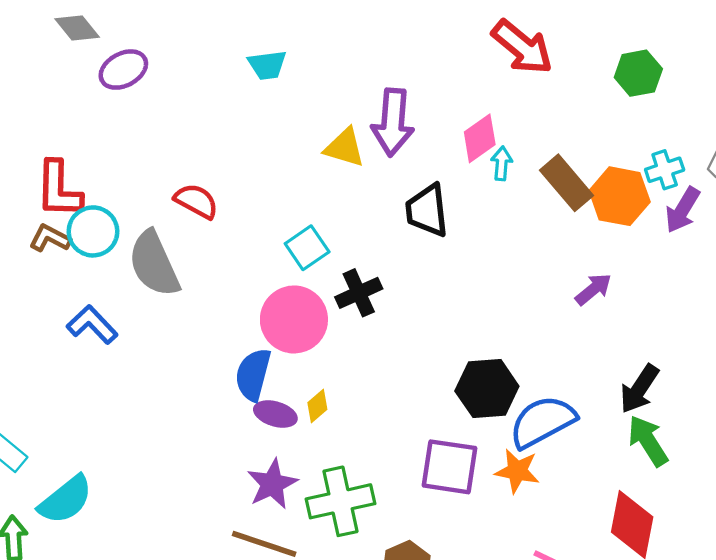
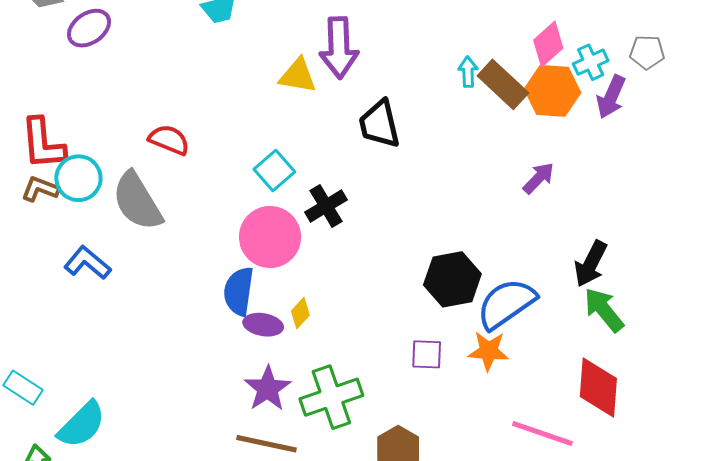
pink diamond: (480, 138) -> (548, 44), moved
cyan arrow: (502, 163) -> (468, 72), moved
purple square: (449, 467) -> (427, 354), size x0.6

